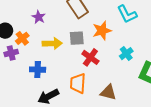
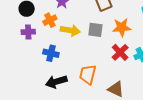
orange cross: (22, 38) -> (50, 20), moved
red cross: (90, 57) -> (120, 52), moved

